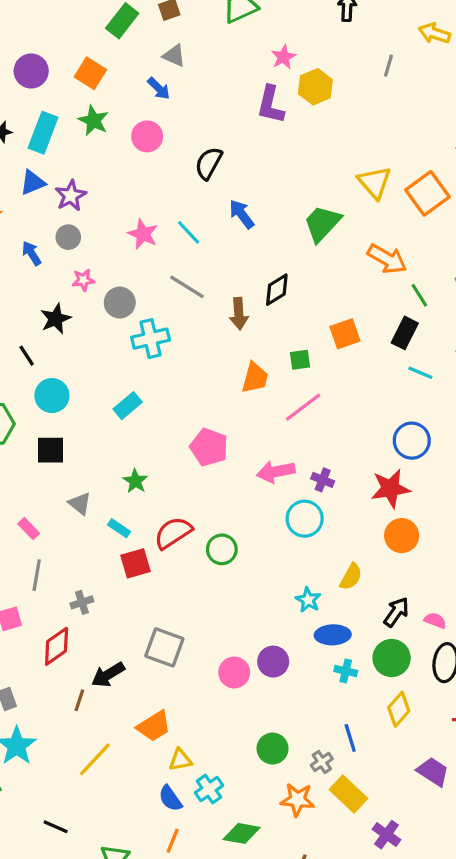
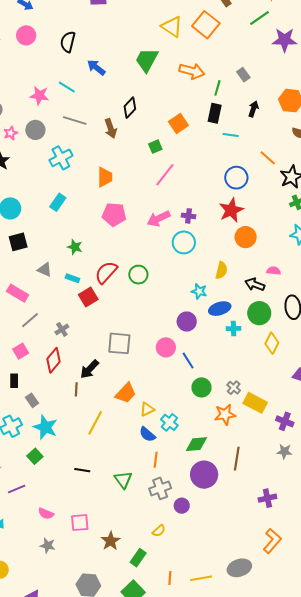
green line: (419, 295) -> (217, 88), turned 63
gray circle: (120, 303) -> (35, 130), moved
orange trapezoid: (255, 378) -> (105, 177), moved
pink rectangle: (29, 529) -> (18, 293), size x1.5
gray line: (37, 575) -> (30, 320), turned 54
black arrow: (396, 612) -> (255, 284), turned -90
pink semicircle: (435, 620) -> (274, 271), moved
purple circle: (273, 662) -> (187, 322), moved
blue line: (350, 738) -> (188, 361), moved

